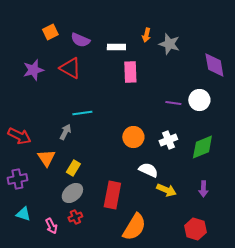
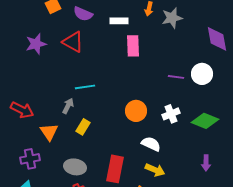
gray star: (169, 44) -> (172, 18), turned -30
green diamond: (202, 147) -> (205, 121), turned 44
yellow rectangle: (73, 168) -> (83, 127), moved
purple cross: (17, 179) -> (30, 159), moved
yellow arrow: (166, 190) -> (155, 170), moved
gray ellipse: (72, 193) -> (75, 167), turned 50

